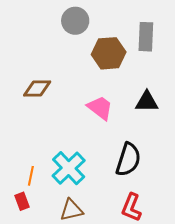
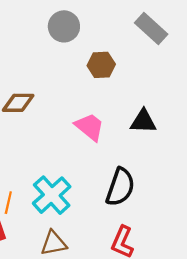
gray rectangle: (146, 37) -> (151, 28), moved, turned -52
brown hexagon: (109, 53) -> (101, 65), size x0.7

